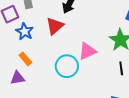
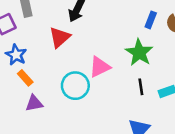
blue star: (25, 31) -> (16, 55), moved
purple triangle: (18, 78) -> (34, 103), moved

